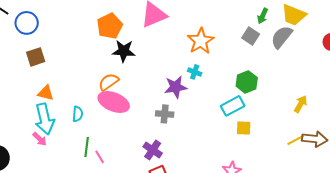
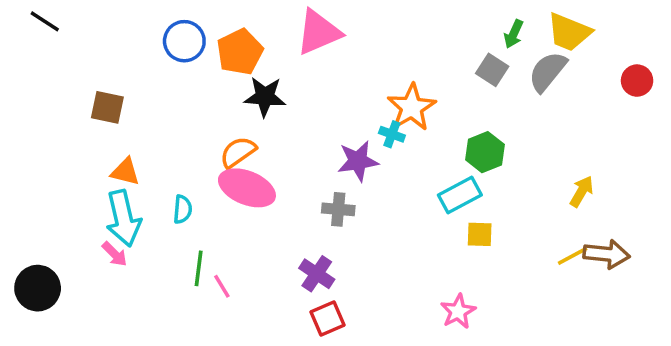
blue circle: (27, 23) -> (184, 41), moved
orange star: (201, 41) -> (412, 107), moved
brown square: (36, 57) -> (107, 107), turned 30

